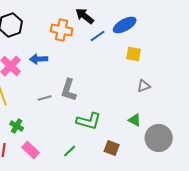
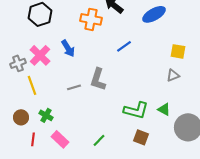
blue line: (98, 36) -> (124, 46), moved
yellow square: (134, 54) -> (178, 51), moved
blue arrow: (39, 59) -> (68, 48), turned -120
green L-shape: (89, 121) -> (136, 110), moved

